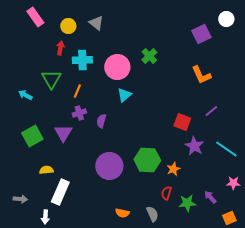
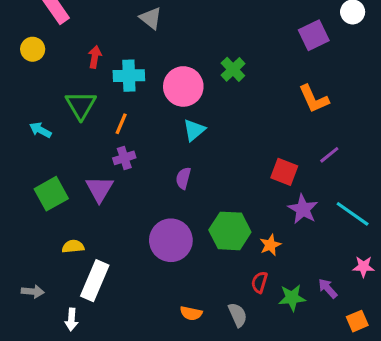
yellow circle: (68, 26) -> (33, 49), moved
purple semicircle: (101, 121) -> (183, 178), moved

